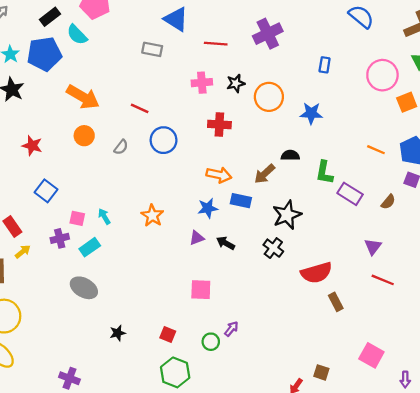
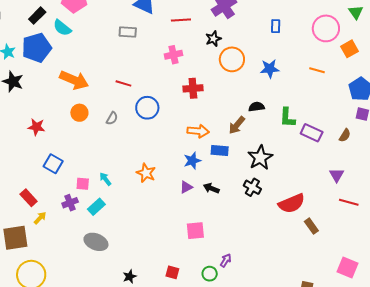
black star: (236, 83) -> (213, 39), moved
orange line: (376, 150) -> (317, 70), moved

